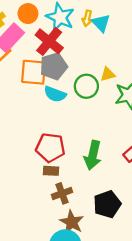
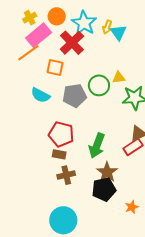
gray pentagon: (54, 66) -> (74, 96), moved
orange square: (34, 72) -> (55, 67), size x0.7
cyan semicircle: (55, 94) -> (40, 95), moved
brown star: (72, 222) -> (107, 172), moved

